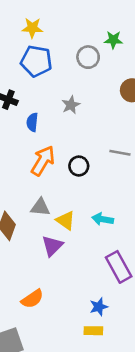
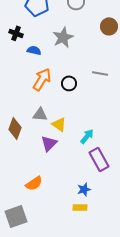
gray star: (71, 105) -> (63, 37), size x1.5
blue semicircle: (32, 122) -> (34, 50), turned 96
cyan arrow: (103, 219) -> (87, 136), moved, turned 119

